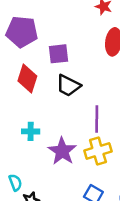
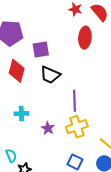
purple star: (62, 151) -> (48, 128), size x0.6

